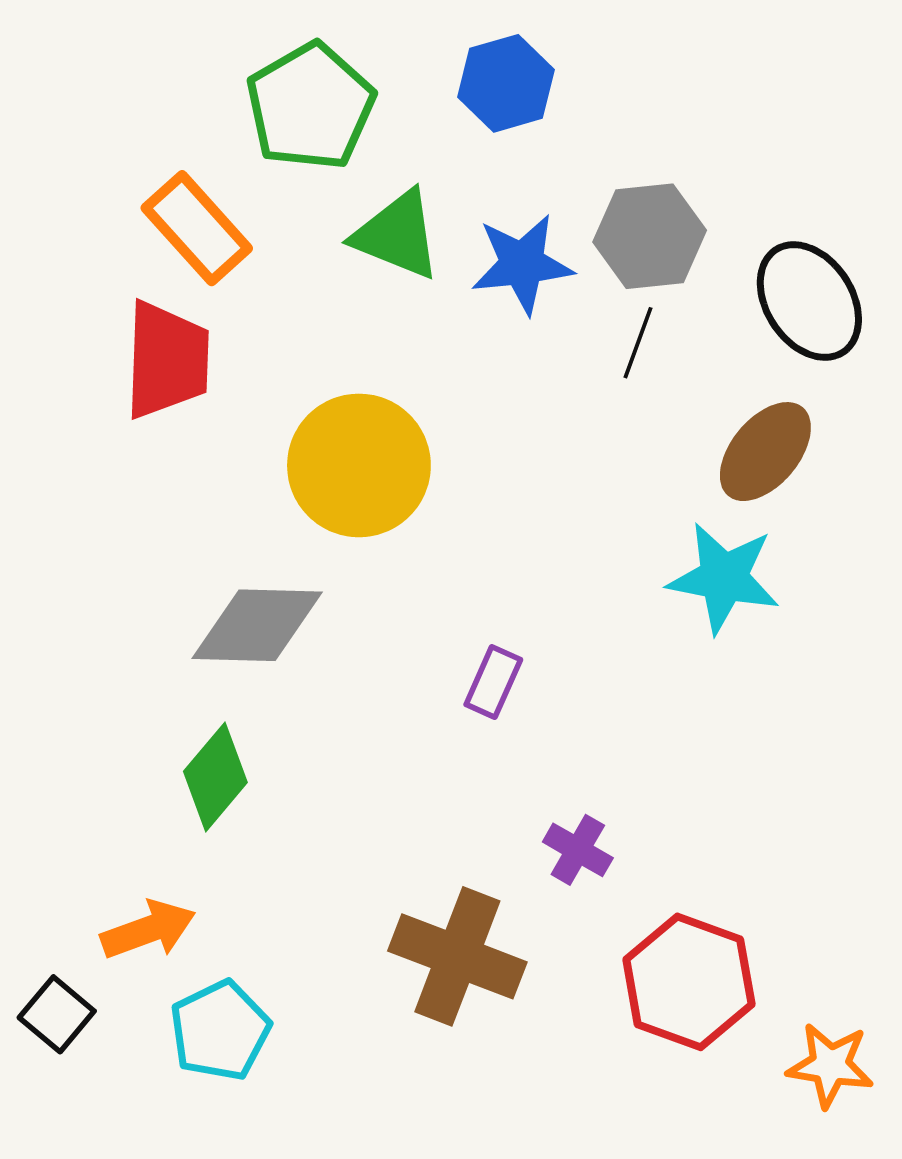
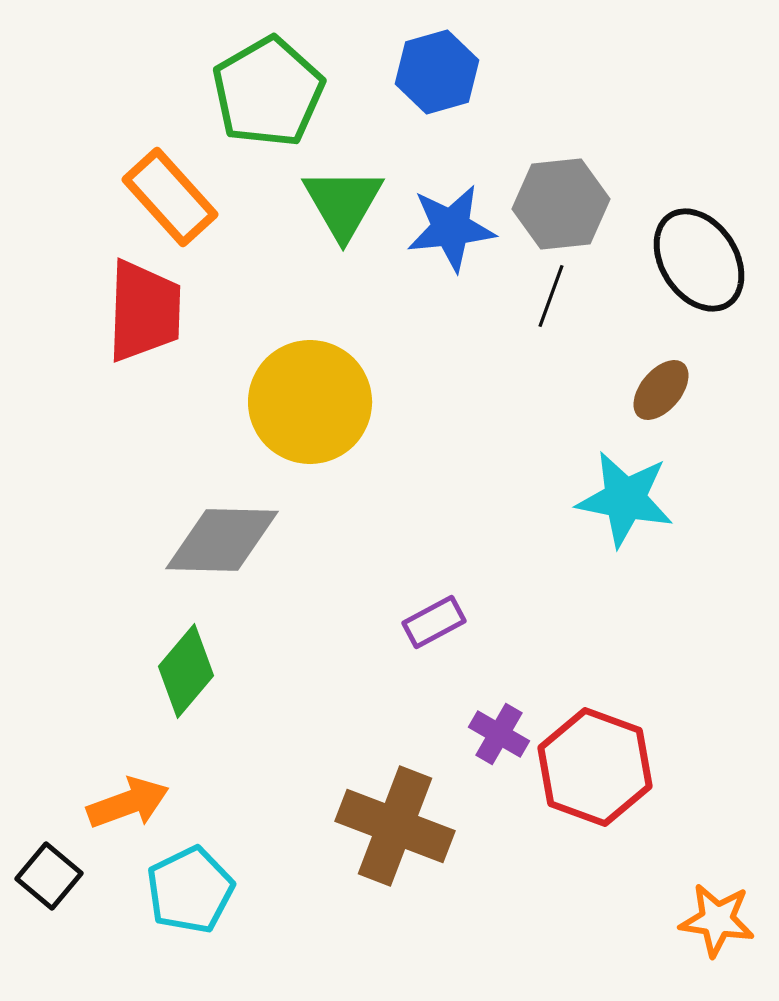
green triangle: (397, 235) -> (343, 203), turned 38
brown ellipse: (765, 452) -> (661, 390), size x0.7
purple rectangle: (493, 682) -> (434, 622), moved, turned 38
red hexagon: (689, 982) -> (595, 767), moved

